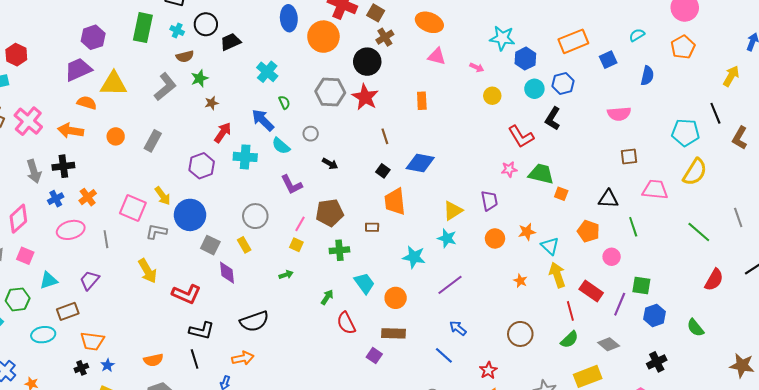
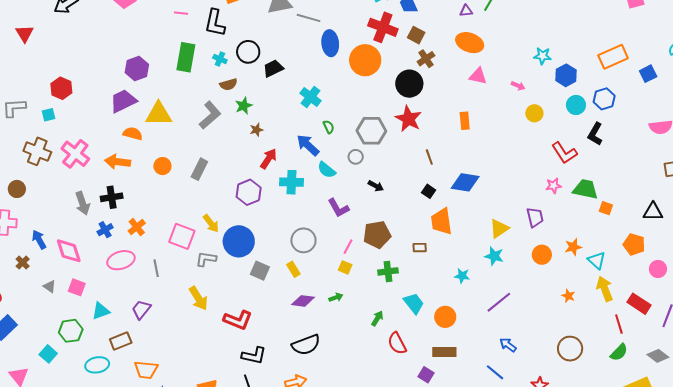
cyan star: (502, 38) -> (543, 56), size x0.7
gray hexagon: (330, 92) -> (371, 131), moved
pink diamond: (18, 219) -> (69, 251), turned -64
cyan star: (414, 257) -> (462, 276), size x0.7
purple diamond: (227, 273) -> (303, 301), moved, turned -75

